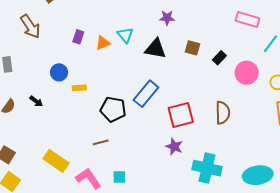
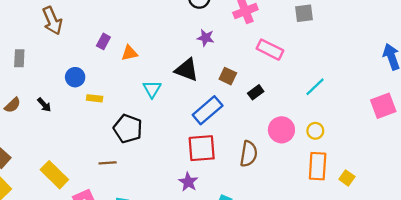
pink rectangle: (247, 19) -> (270, 50), moved
cyan triangle: (125, 35) -> (152, 89), moved
pink circle: (247, 73) -> (281, 130), moved
blue rectangle: (146, 94) -> (208, 110), moved

